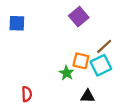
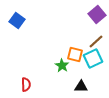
purple square: (79, 17) -> (97, 14), moved
blue square: (17, 23) -> (17, 20), turned 35

